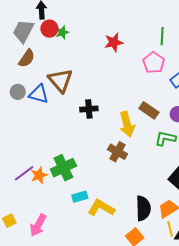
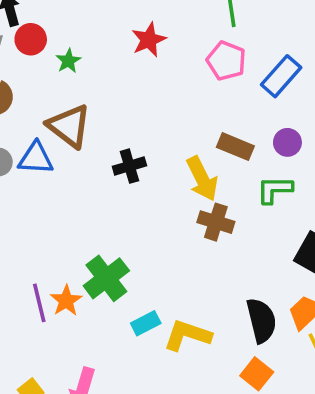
green star: (62, 32) -> (68, 61), moved
brown cross: (117, 152) -> (216, 222), moved
purple line: (24, 173) -> (39, 303), turned -55

